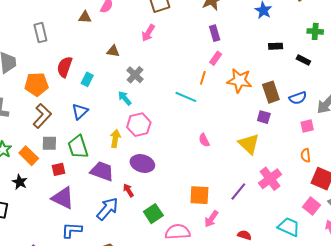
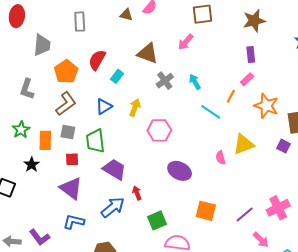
brown triangle: (113, 51) -> (148, 53), size x1.6
orange pentagon: (36, 84) -> (66, 72), turned 30
cyan arrow: (125, 98) -> (195, 82), moved
yellow arrow: (115, 138) -> (135, 108), moved
yellow triangle: (249, 144) -> (244, 144), moved, turned 45
orange rectangle: (29, 156) -> (45, 140), turned 36
purple ellipse: (142, 164) -> (180, 171), moved
pink arrow: (211, 219) -> (261, 240), moved, turned -90

